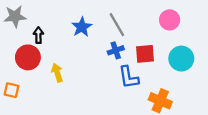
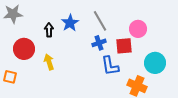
pink circle: (170, 20) -> (138, 29), moved
black arrow: (38, 35) -> (49, 30), moved
cyan circle: (181, 59) -> (155, 63), moved

